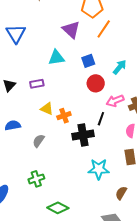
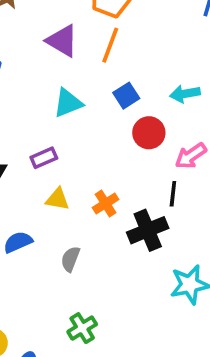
orange line: (104, 29) -> (110, 45), moved
purple triangle: (71, 30) -> (62, 41), moved
cyan arrow: (120, 67) -> (185, 94), turned -126
yellow triangle: (47, 109) -> (57, 199), moved

